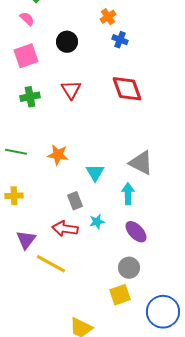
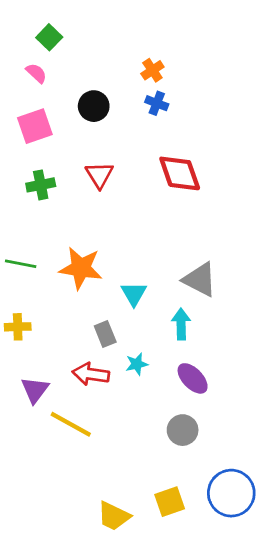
blue cross: (120, 40) -> (157, 103), moved
orange star: (58, 155) -> (81, 268), size x1.4
yellow square: (120, 295) -> (170, 502), moved

